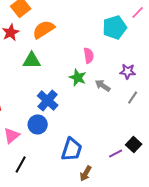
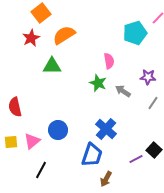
blue cross: (48, 100) -> (106, 129), moved

